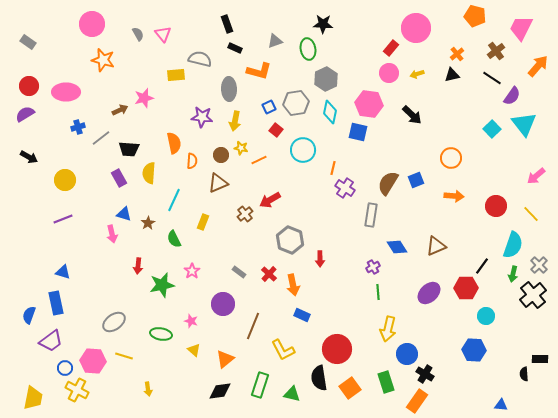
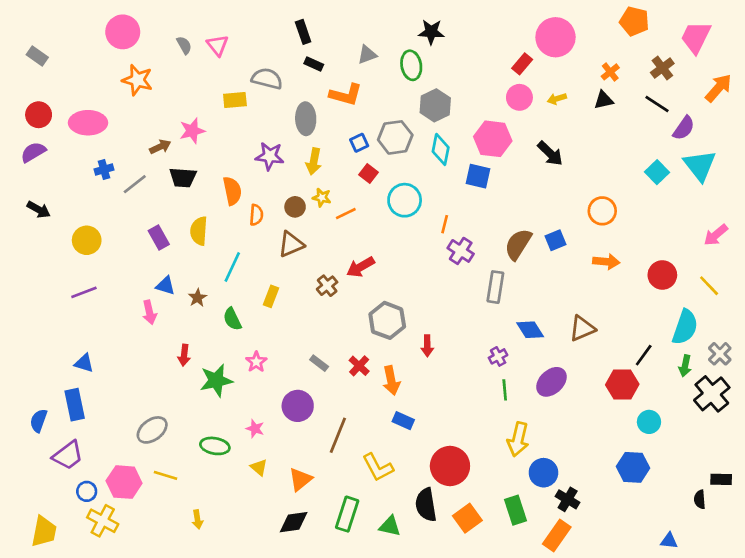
black trapezoid: (129, 149) -> (183, 177), moved
purple ellipse: (429, 293) -> (551, 382), moved

